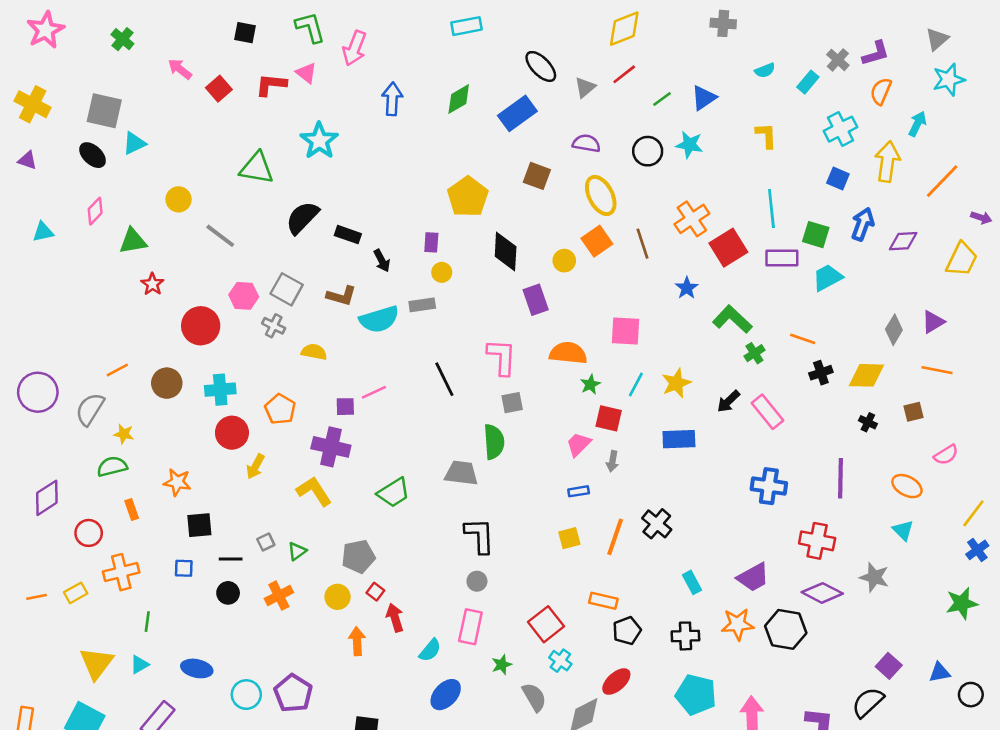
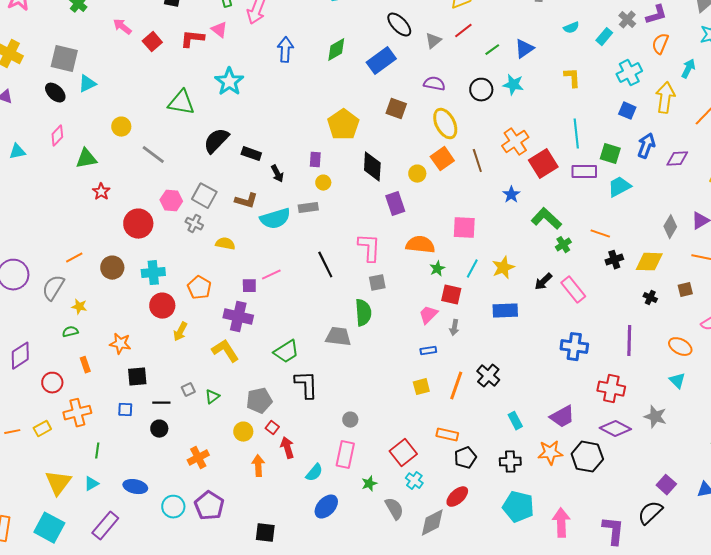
green semicircle: (112, 467) -> (70, 332), size x0.7
black L-shape: (480, 536) -> (306, 385), moved
orange cross: (279, 596) -> (198, 458), moved

